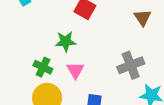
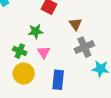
brown triangle: (143, 18) -> (75, 24), moved

